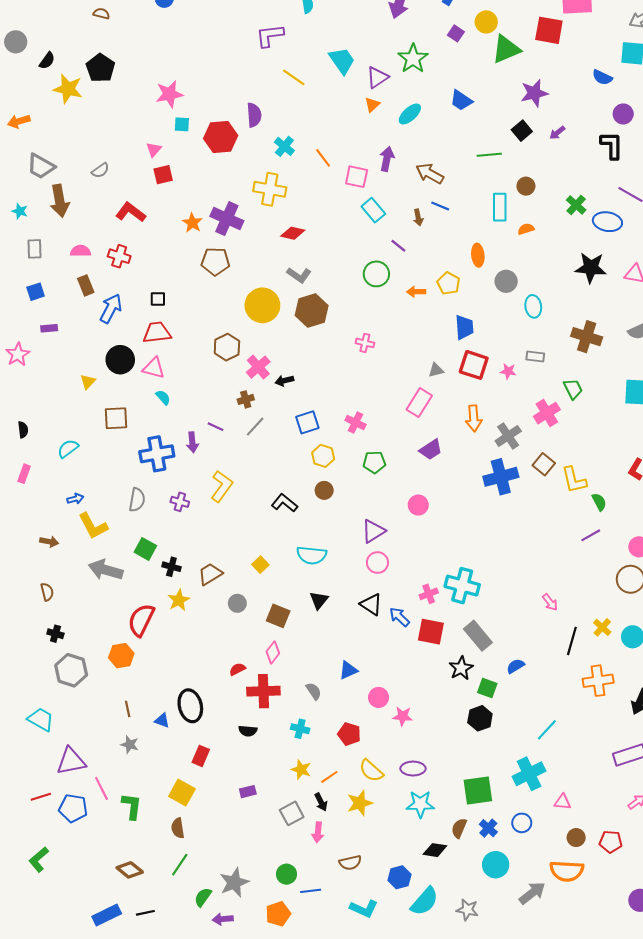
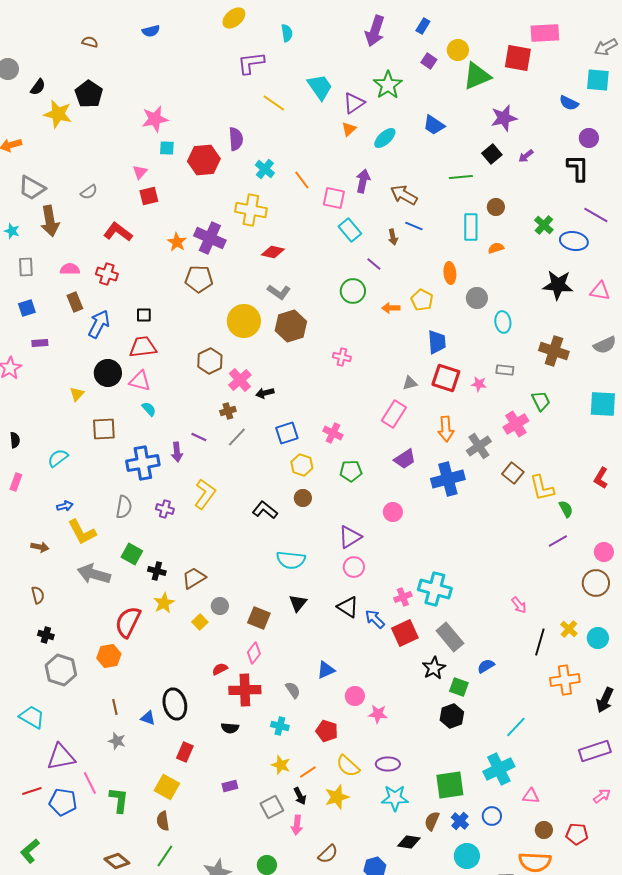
blue cross: (501, 477) -> (448, 479), moved
yellow square: (260, 565) -> (200, 622), moved
red square: (431, 632) -> (405, 633), turned -36
brown semicircle: (350, 863) -> (328, 854), turned -30

